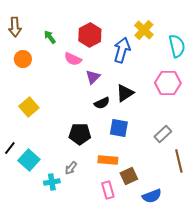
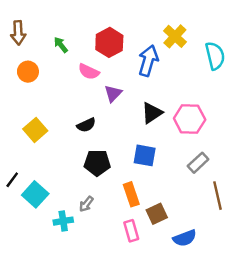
pink hexagon: (168, 83) -> (190, 119), moved
black semicircle: (102, 103) -> (86, 125), moved
orange rectangle: (108, 160) -> (131, 194), turned 66

